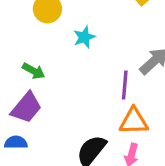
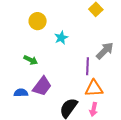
purple trapezoid: (26, 108) -> (42, 86), moved
blue semicircle: (16, 142) -> (21, 93), moved

